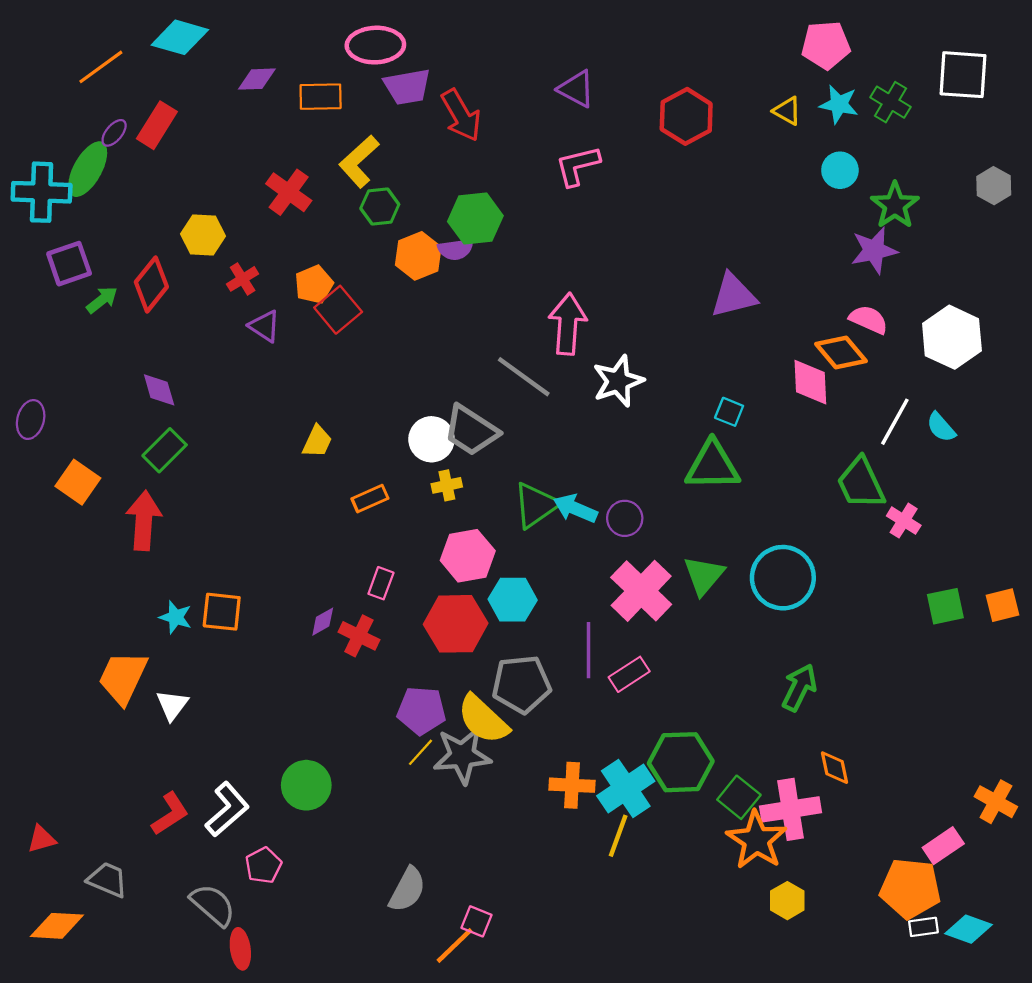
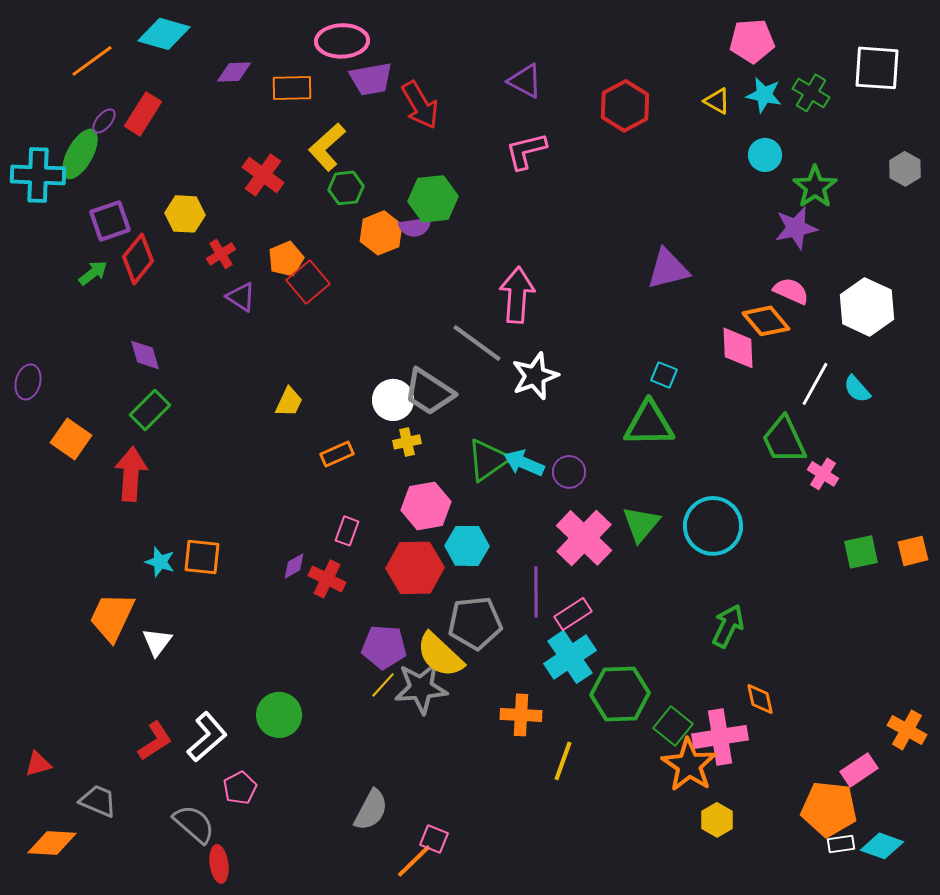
purple square: (69, 264) -> (110, 221), moved
white star: (618, 381) -> (535, 376), moved
cyan cross: (626, 789) -> (570, 657), moved

